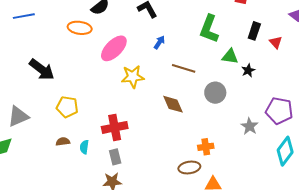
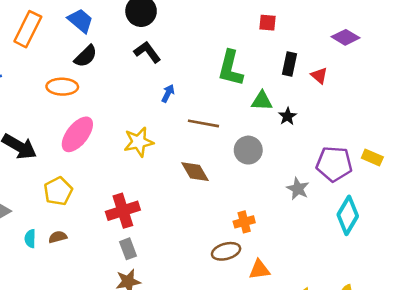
pink ellipse: (114, 48) -> (77, 134), moved
yellow pentagon: (67, 107) -> (58, 191), turned -30
cyan semicircle: (84, 147) -> (30, 239), moved

